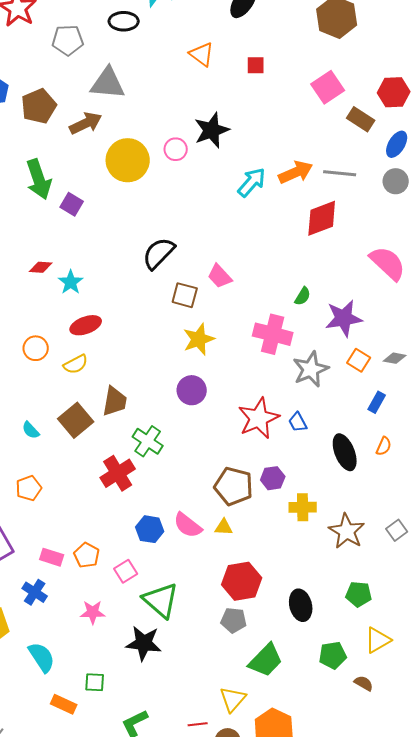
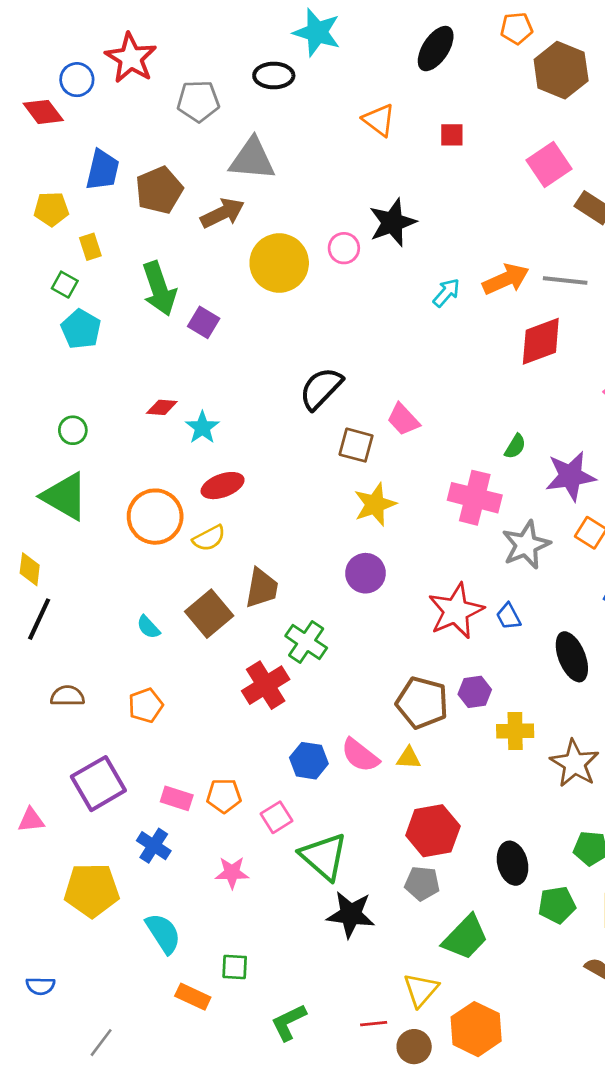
cyan arrow: (252, 182) -> (446, 293), size x0.7
orange circle: (36, 348) -> (155, 517), size x1.6
orange pentagon: (87, 555) -> (224, 796), turned -30
black star: (144, 643) -> (351, 914), moved
green pentagon: (333, 655) -> (557, 905), moved

